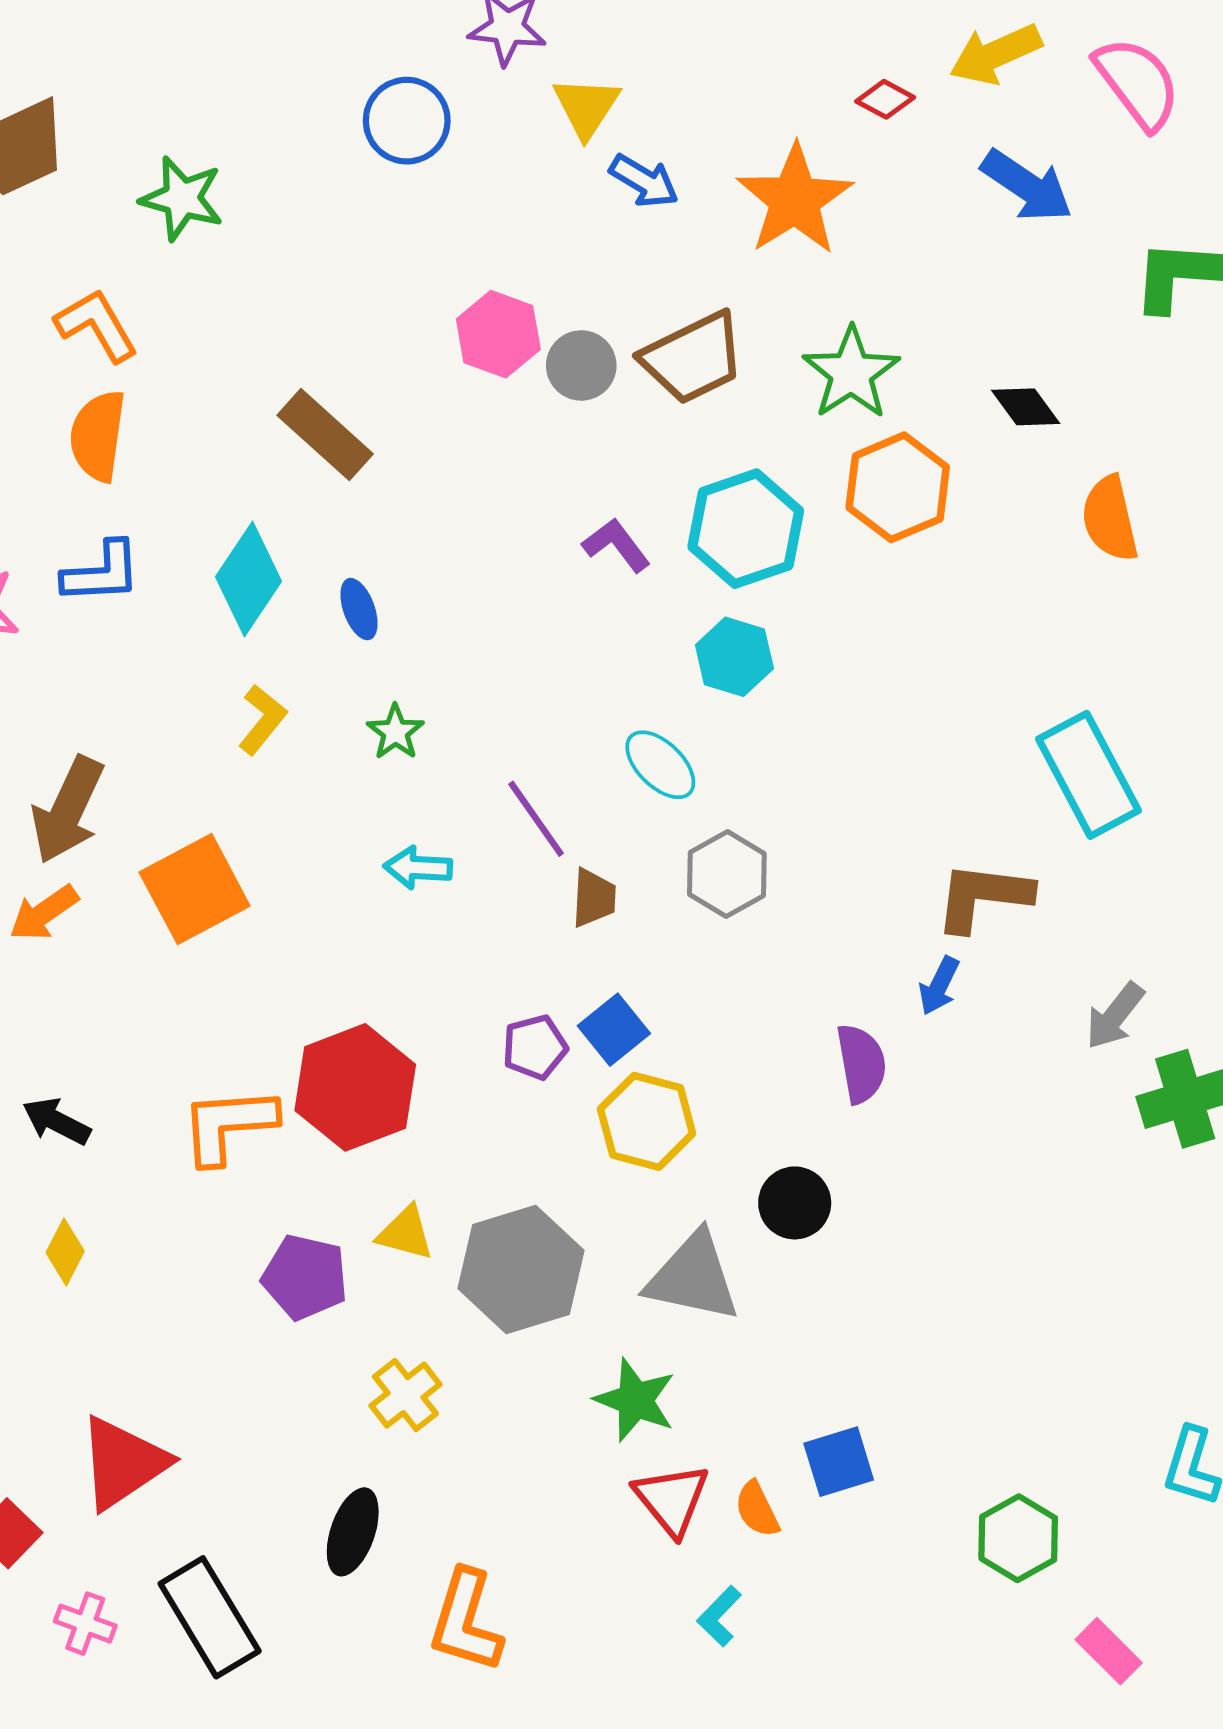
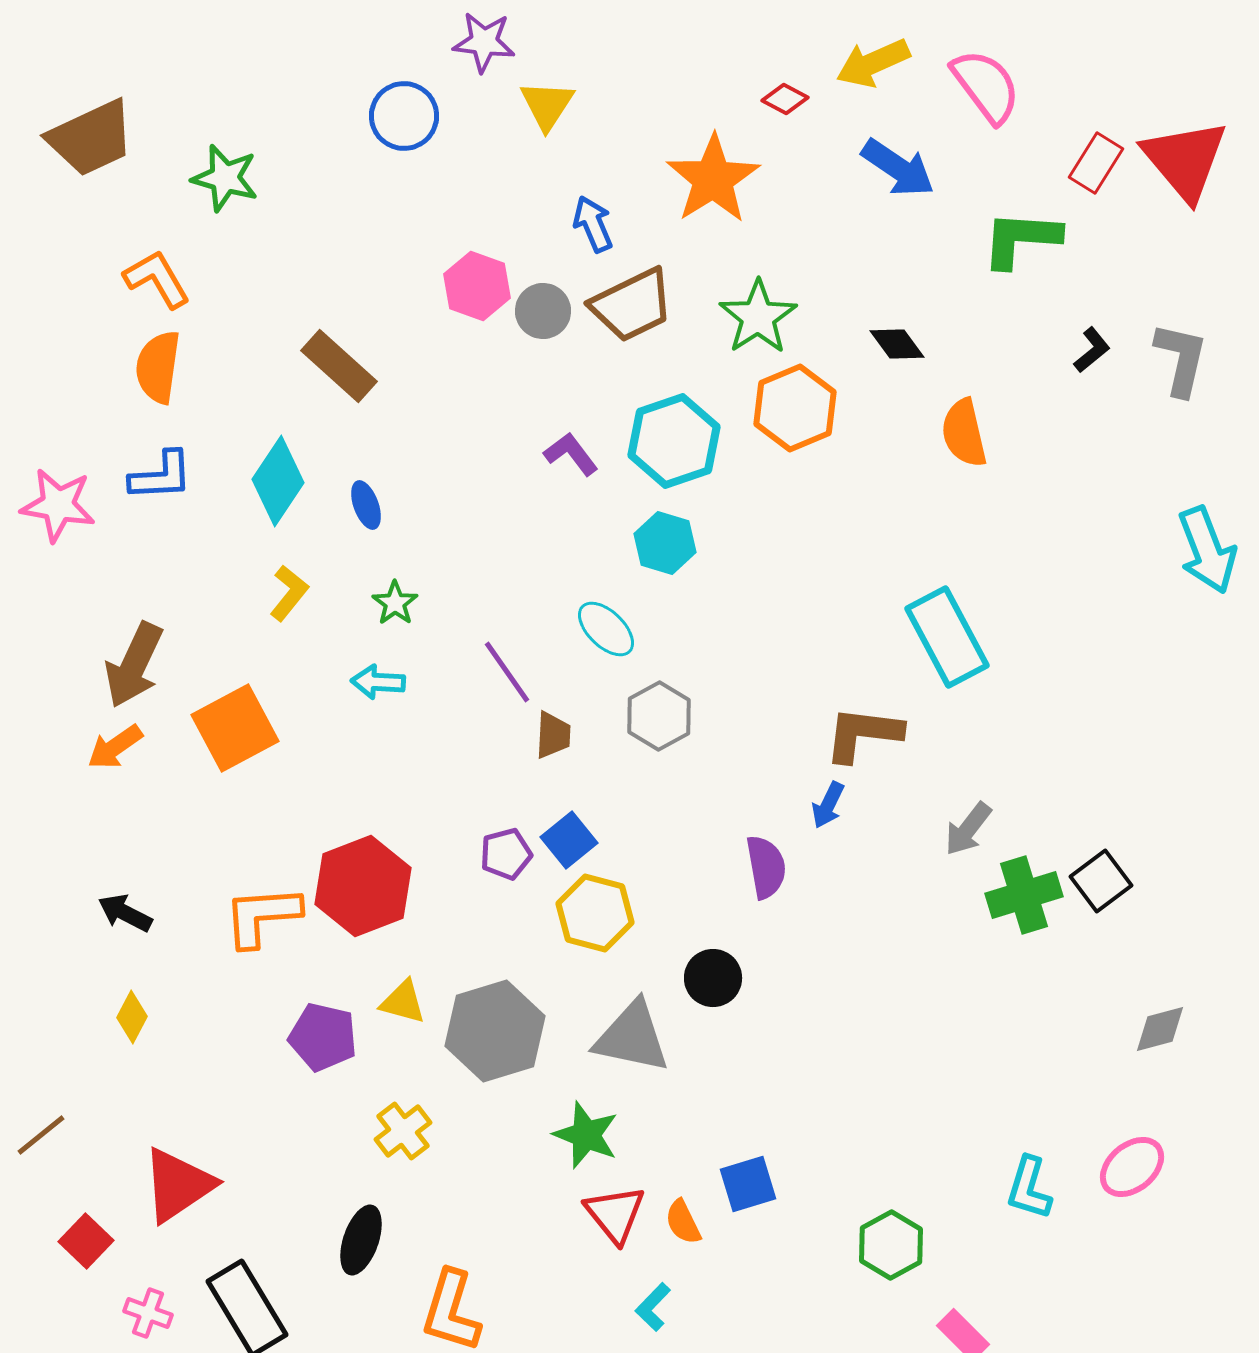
blue arrow: (644, 181) -> (593, 224), moved, turned -144
cyan arrow: (418, 868) -> (378, 682), moved

